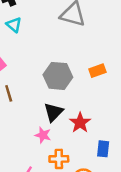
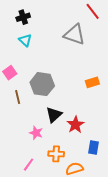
gray hexagon: (58, 76) -> (42, 84), moved
pink star: (43, 135) -> (36, 133), moved

